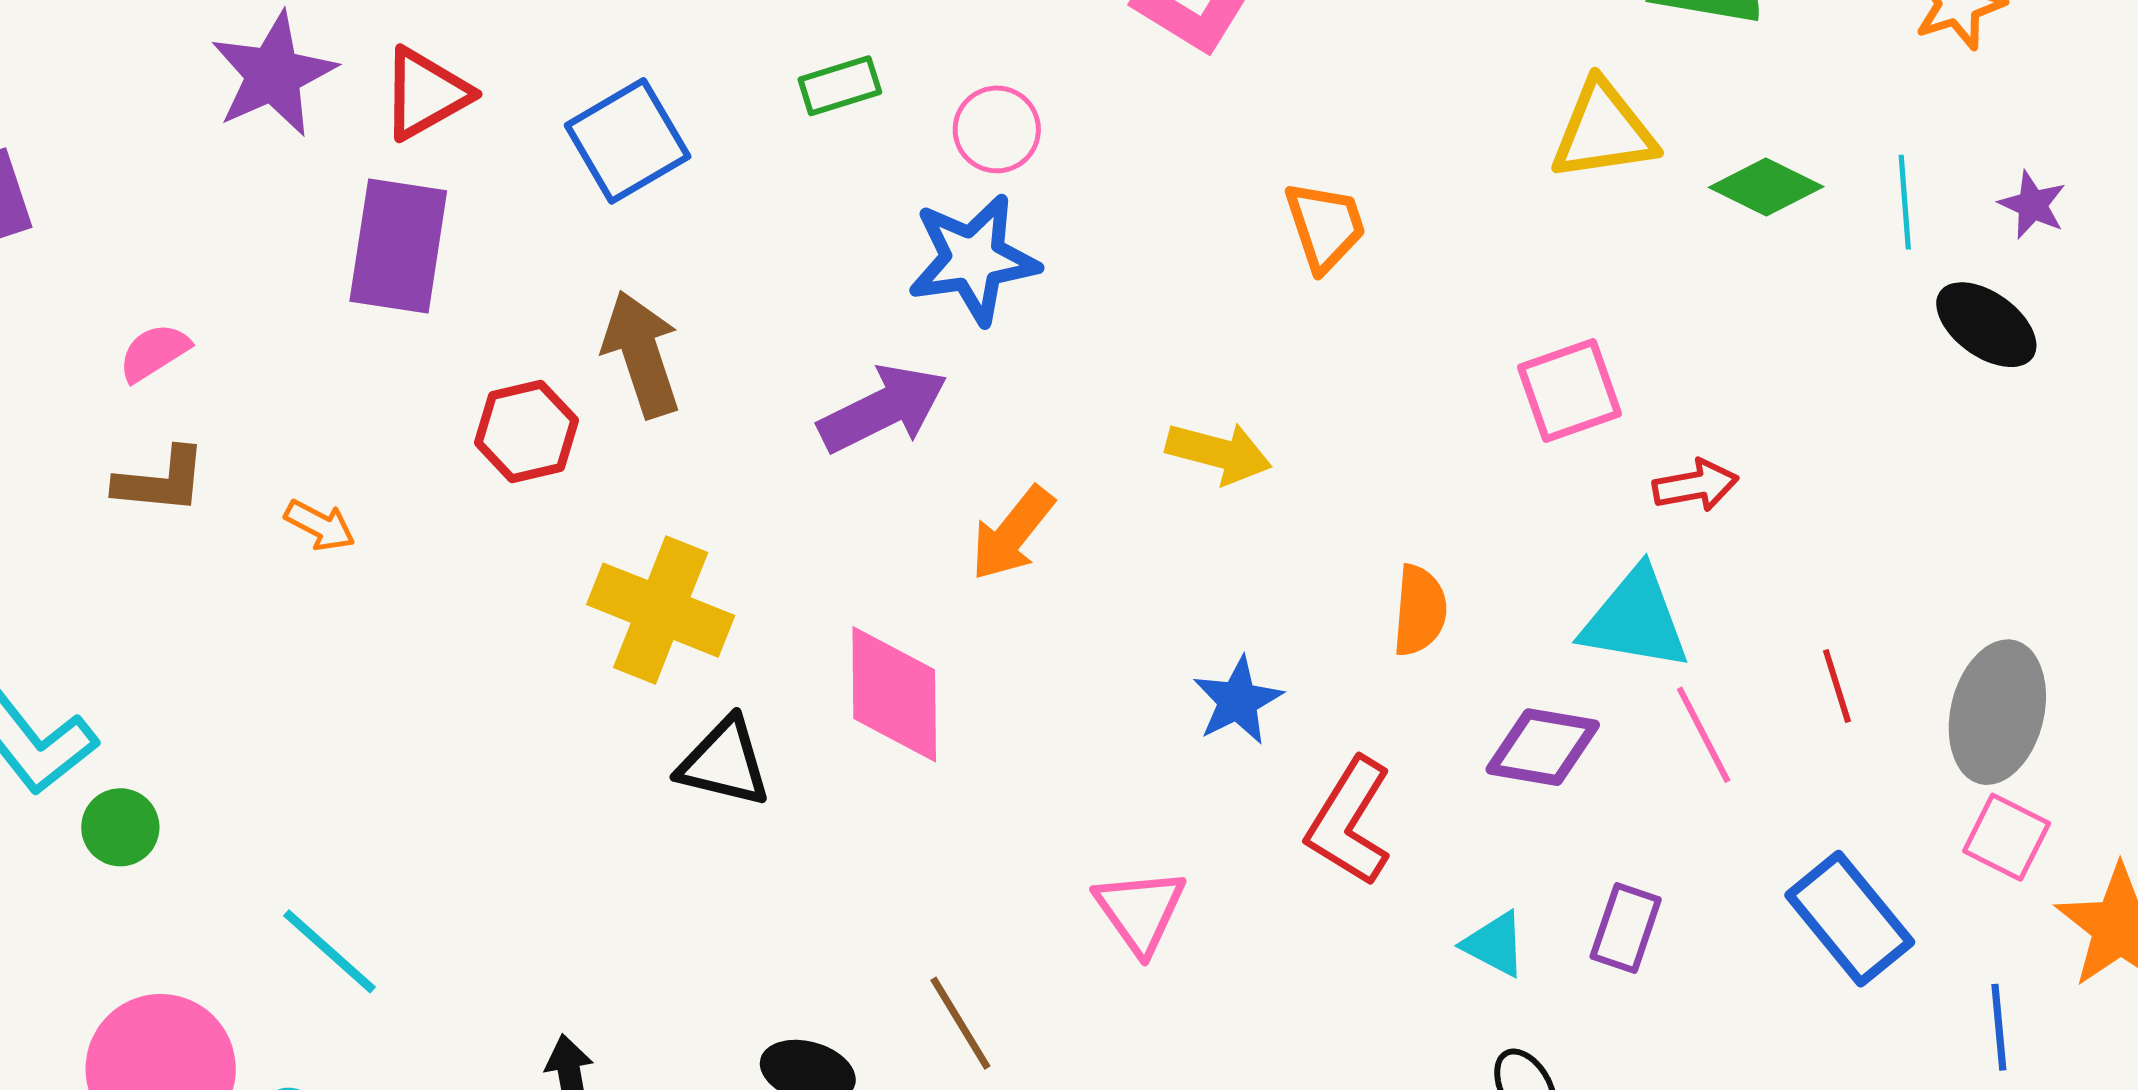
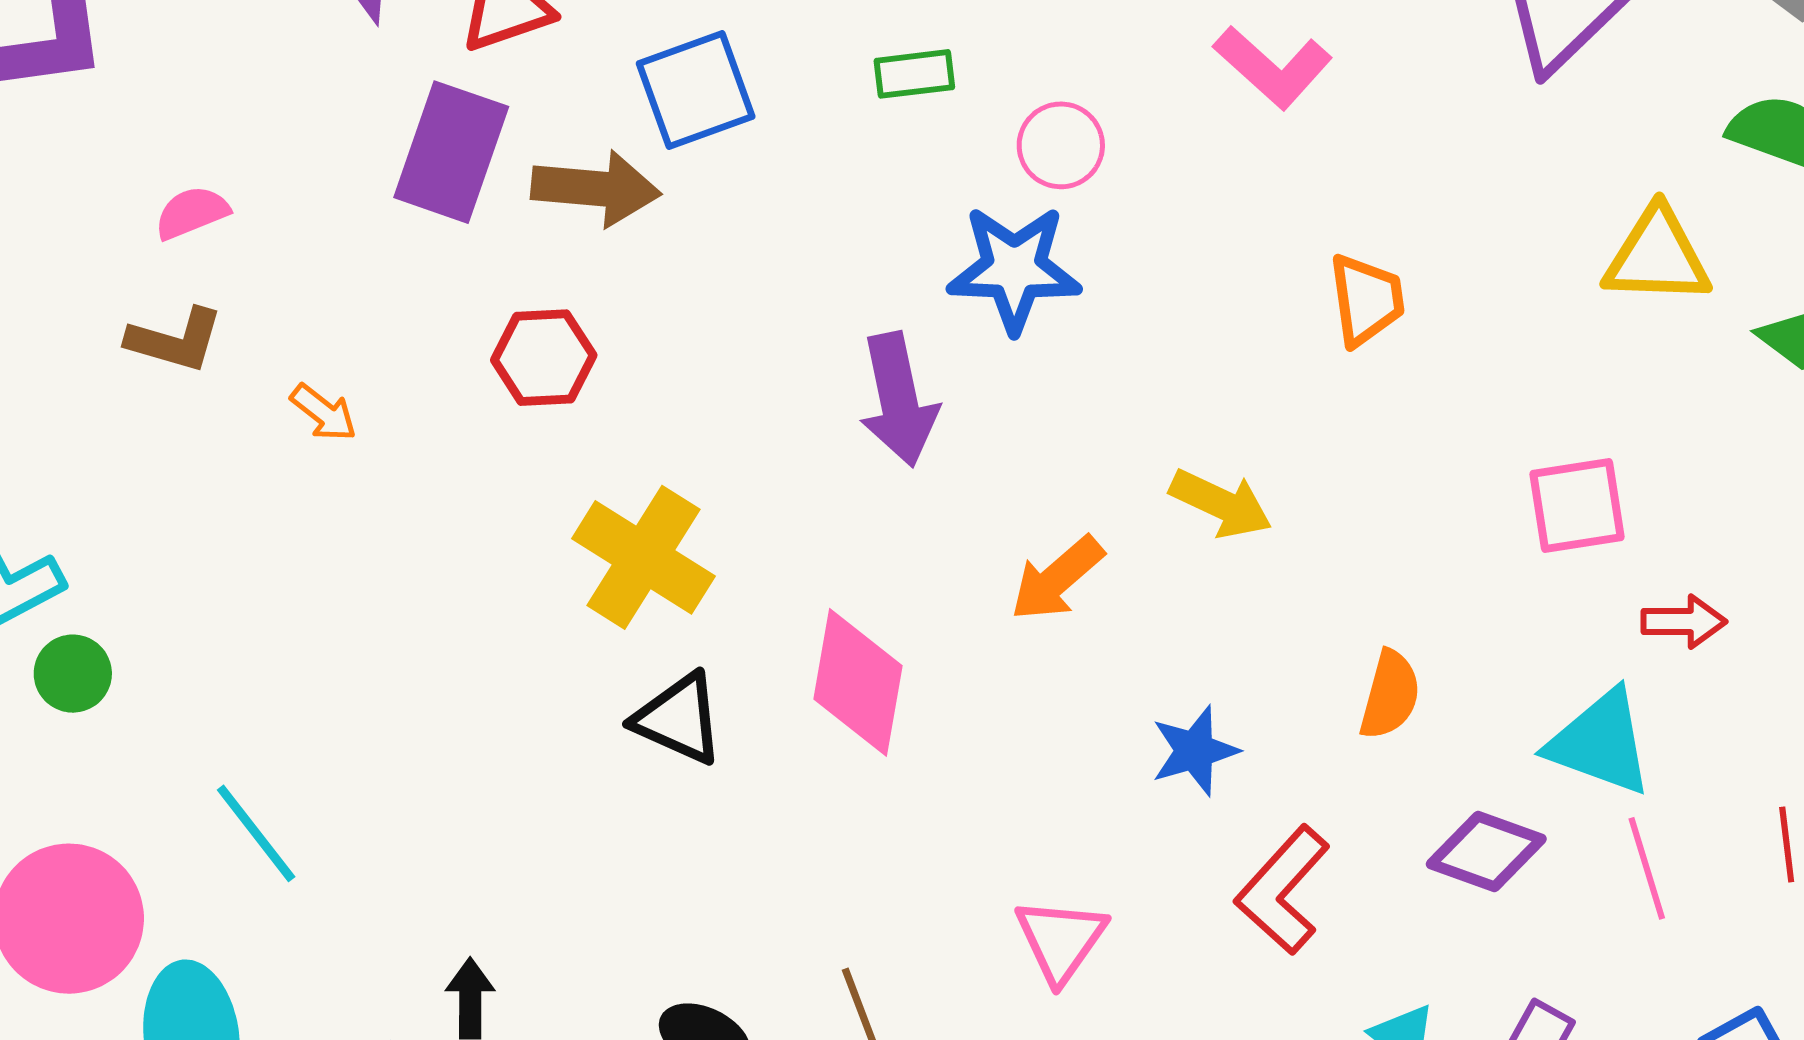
brown arrow: (641, 354) -> (596, 188), moved, turned 103
purple arrow: (883, 409) -> (898, 400), turned 94
orange arrow: (1012, 533) -> (1057, 579), moved

